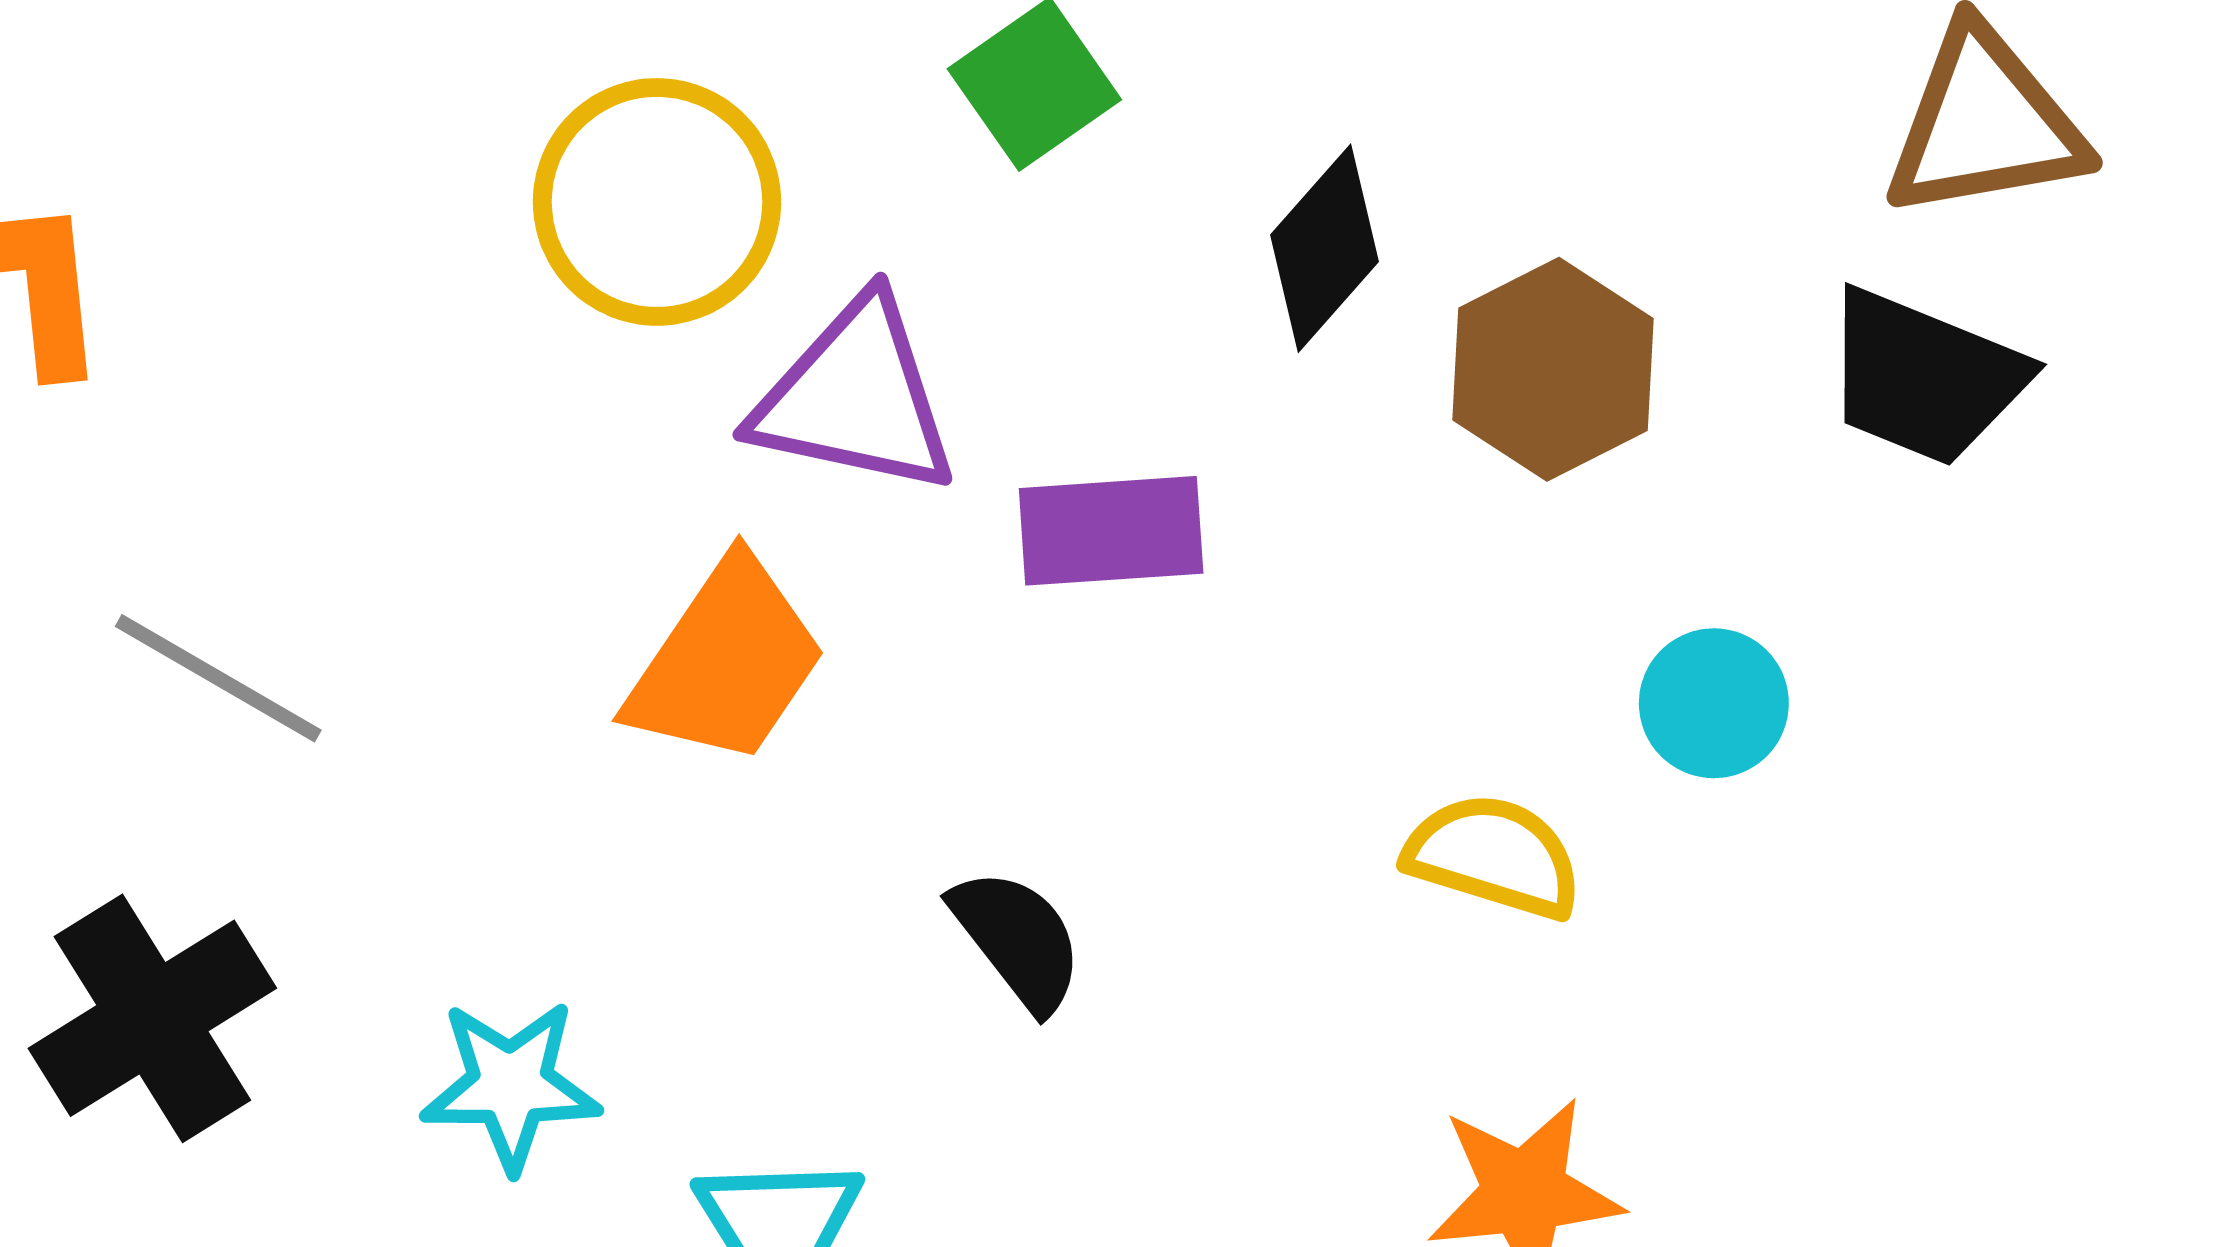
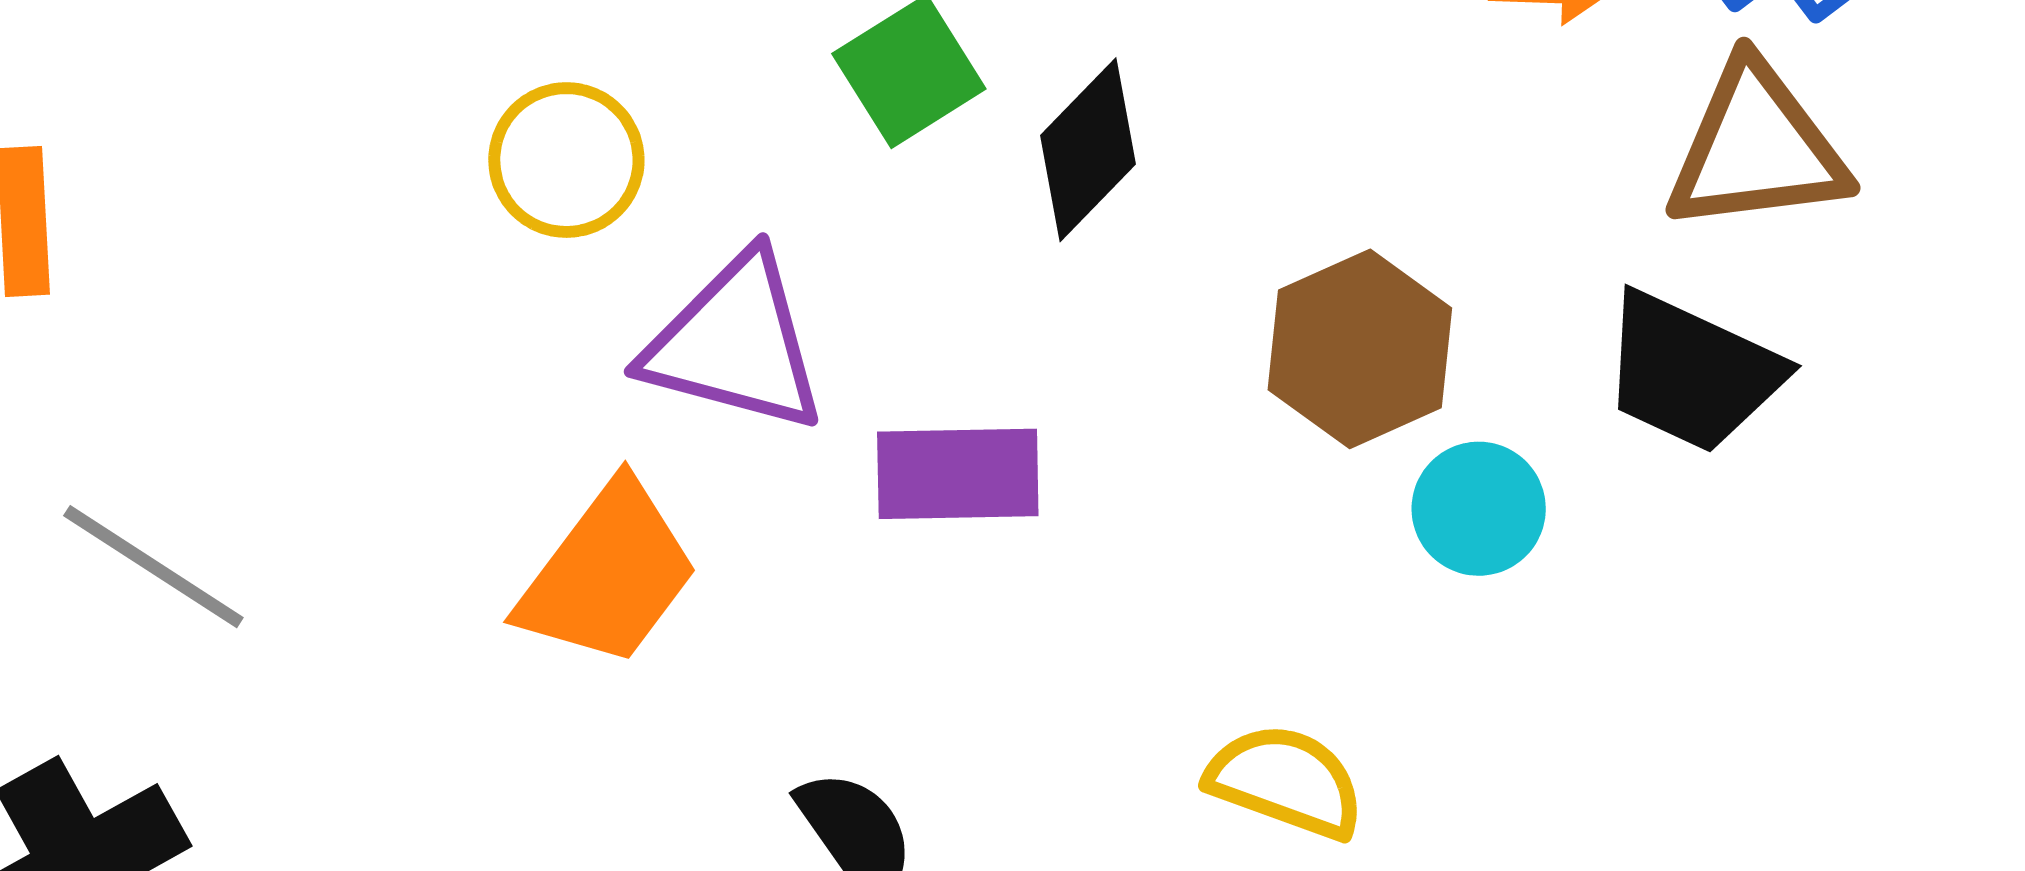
yellow circle: (657, 202) -> (566, 160), size x0.7
black diamond: (1324, 248) -> (1088, 150), moved
cyan circle: (1714, 703) -> (1479, 509), moved

